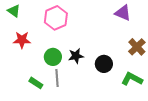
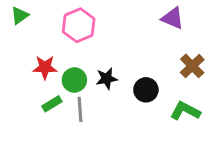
green triangle: (14, 11) -> (20, 15), turned 48
red star: (22, 40) -> (45, 67), moved
green rectangle: (36, 83) -> (52, 104), moved, turned -64

